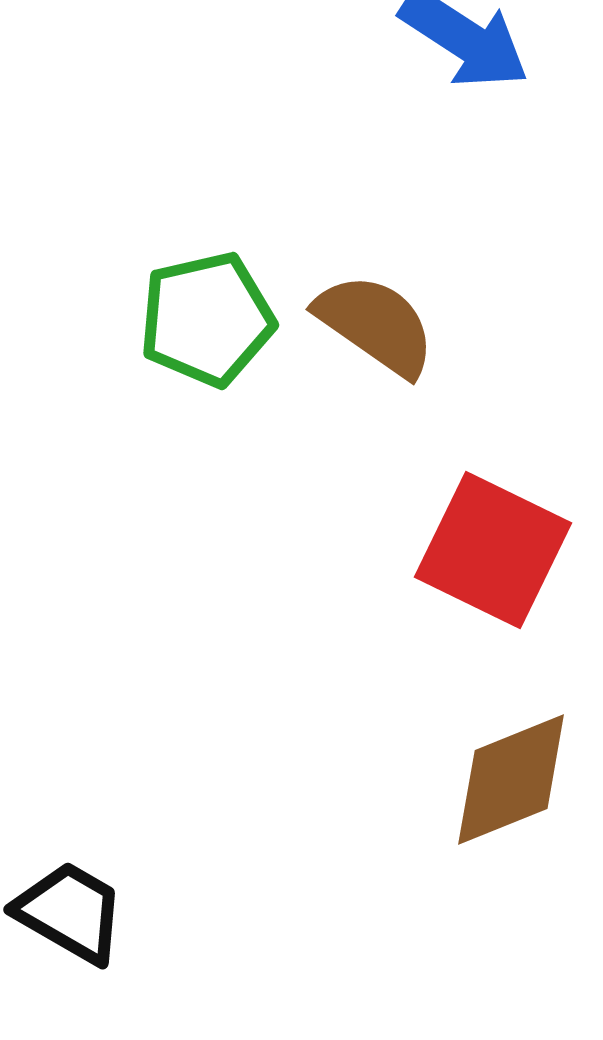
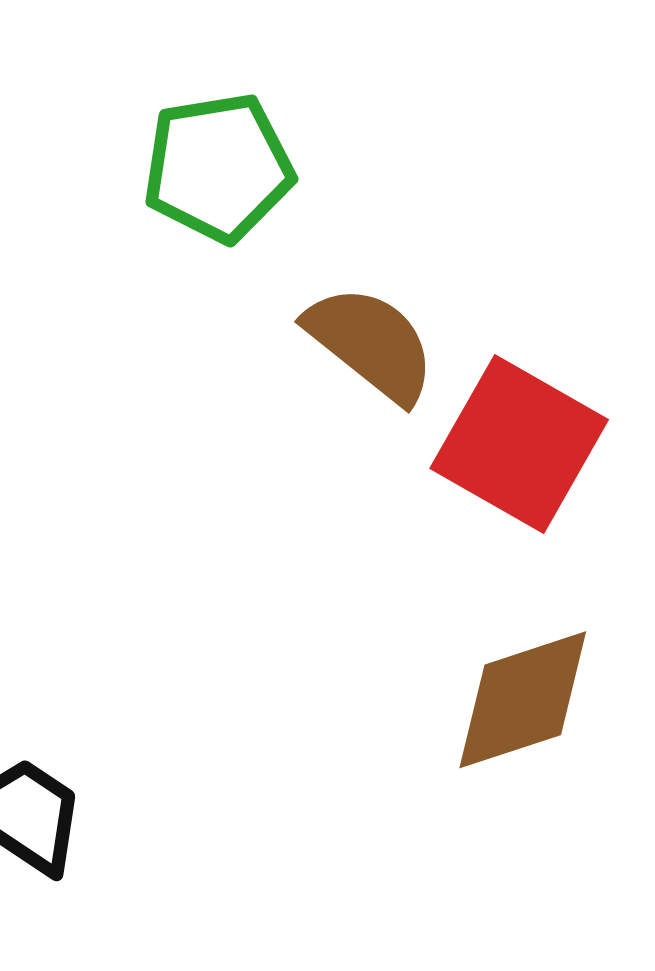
brown semicircle: (376, 325) -> (371, 344), moved

